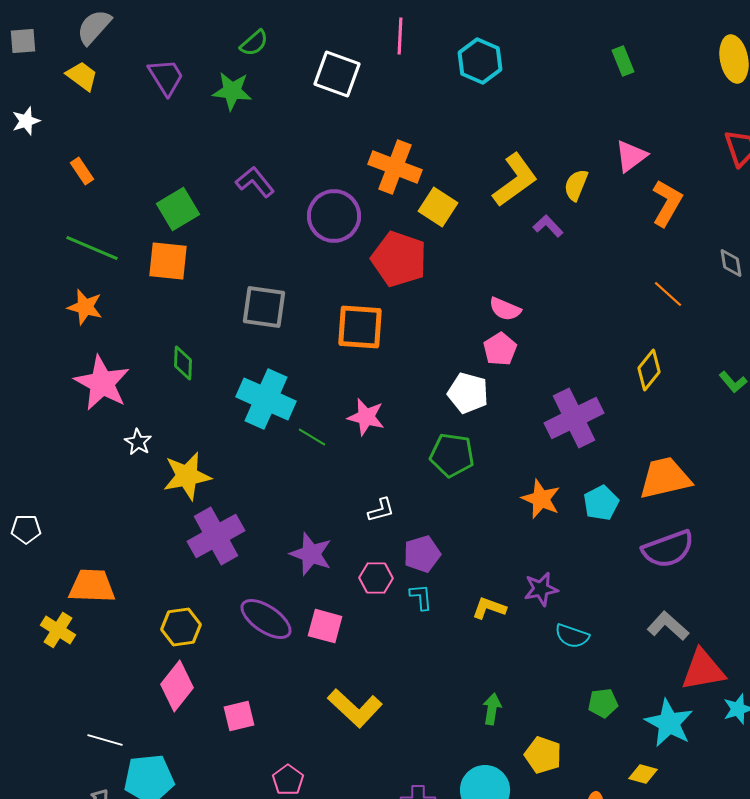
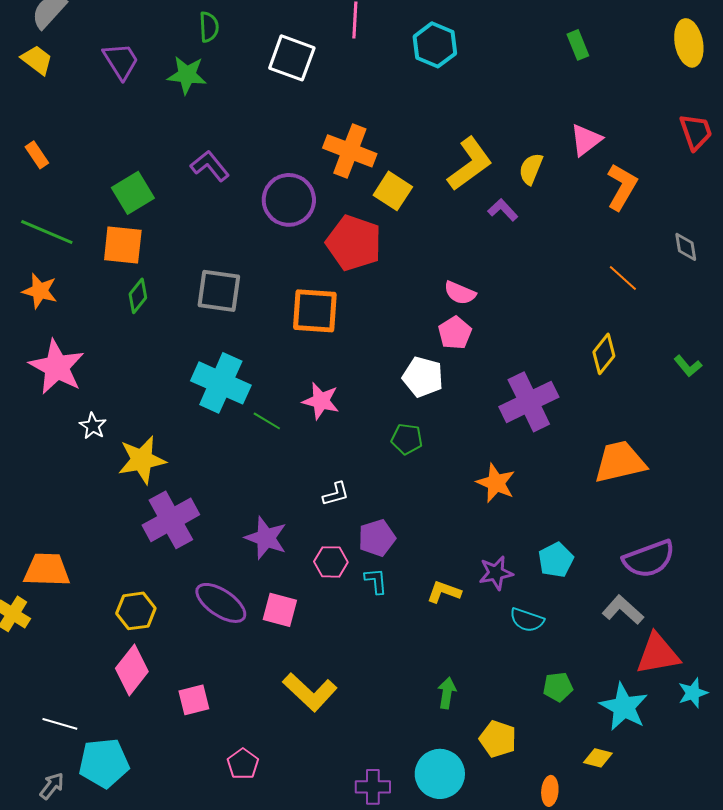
green semicircle: (254, 43) -> (209, 27), turned -52
green diamond: (183, 363) -> (138, 296), moved, turned 36
green pentagon: (452, 455) -> (407, 439), size x0.7
cyan pentagon: (601, 503) -> (556, 560), moved
purple semicircle: (668, 549) -> (649, 559), moved

